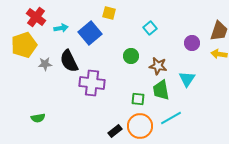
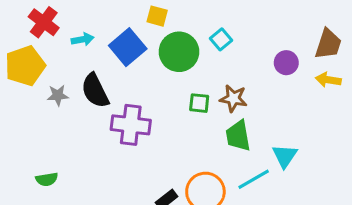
green circle: (131, 56) -> (179, 52), moved, size x1.6
cyan triangle: (187, 79) -> (285, 156), moved
green square: (138, 99) -> (199, 103), moved

